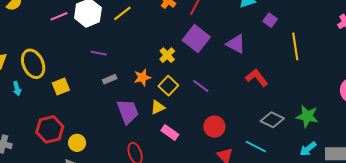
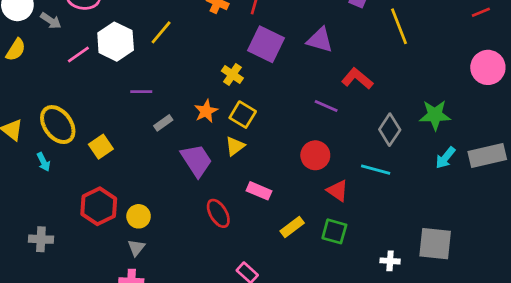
purple line: (201, 86) -> (326, 106), moved
gray diamond: (272, 120) -> (390, 130), turned -70
pink rectangle: (170, 133) -> (259, 191), moved

